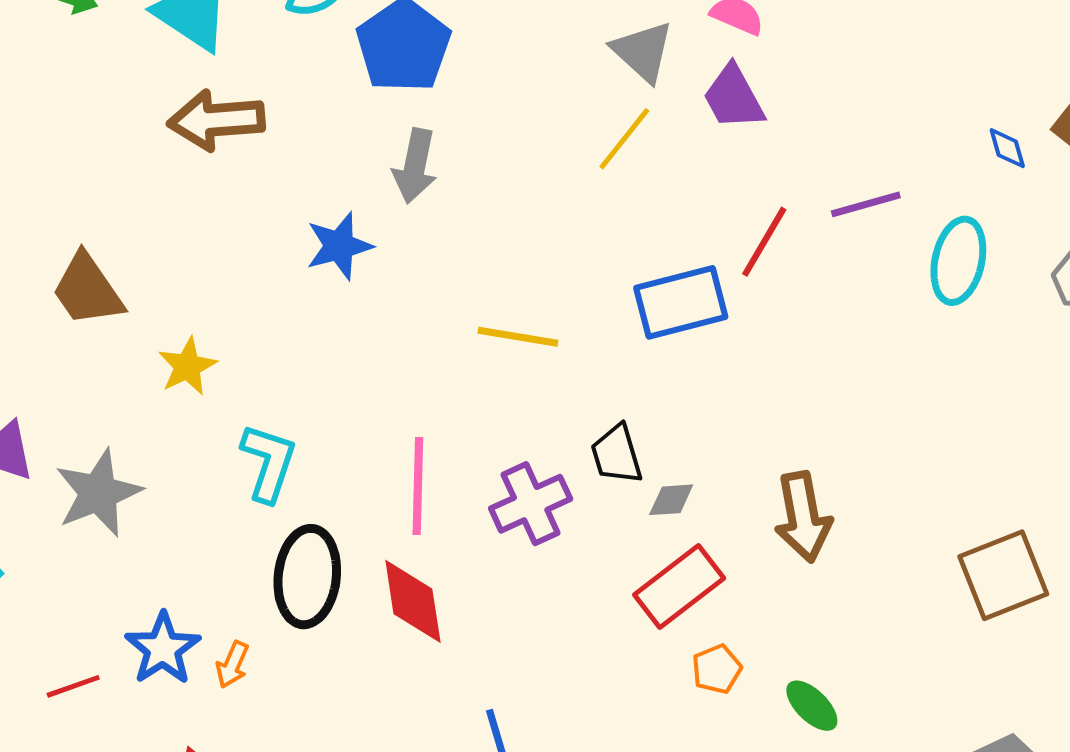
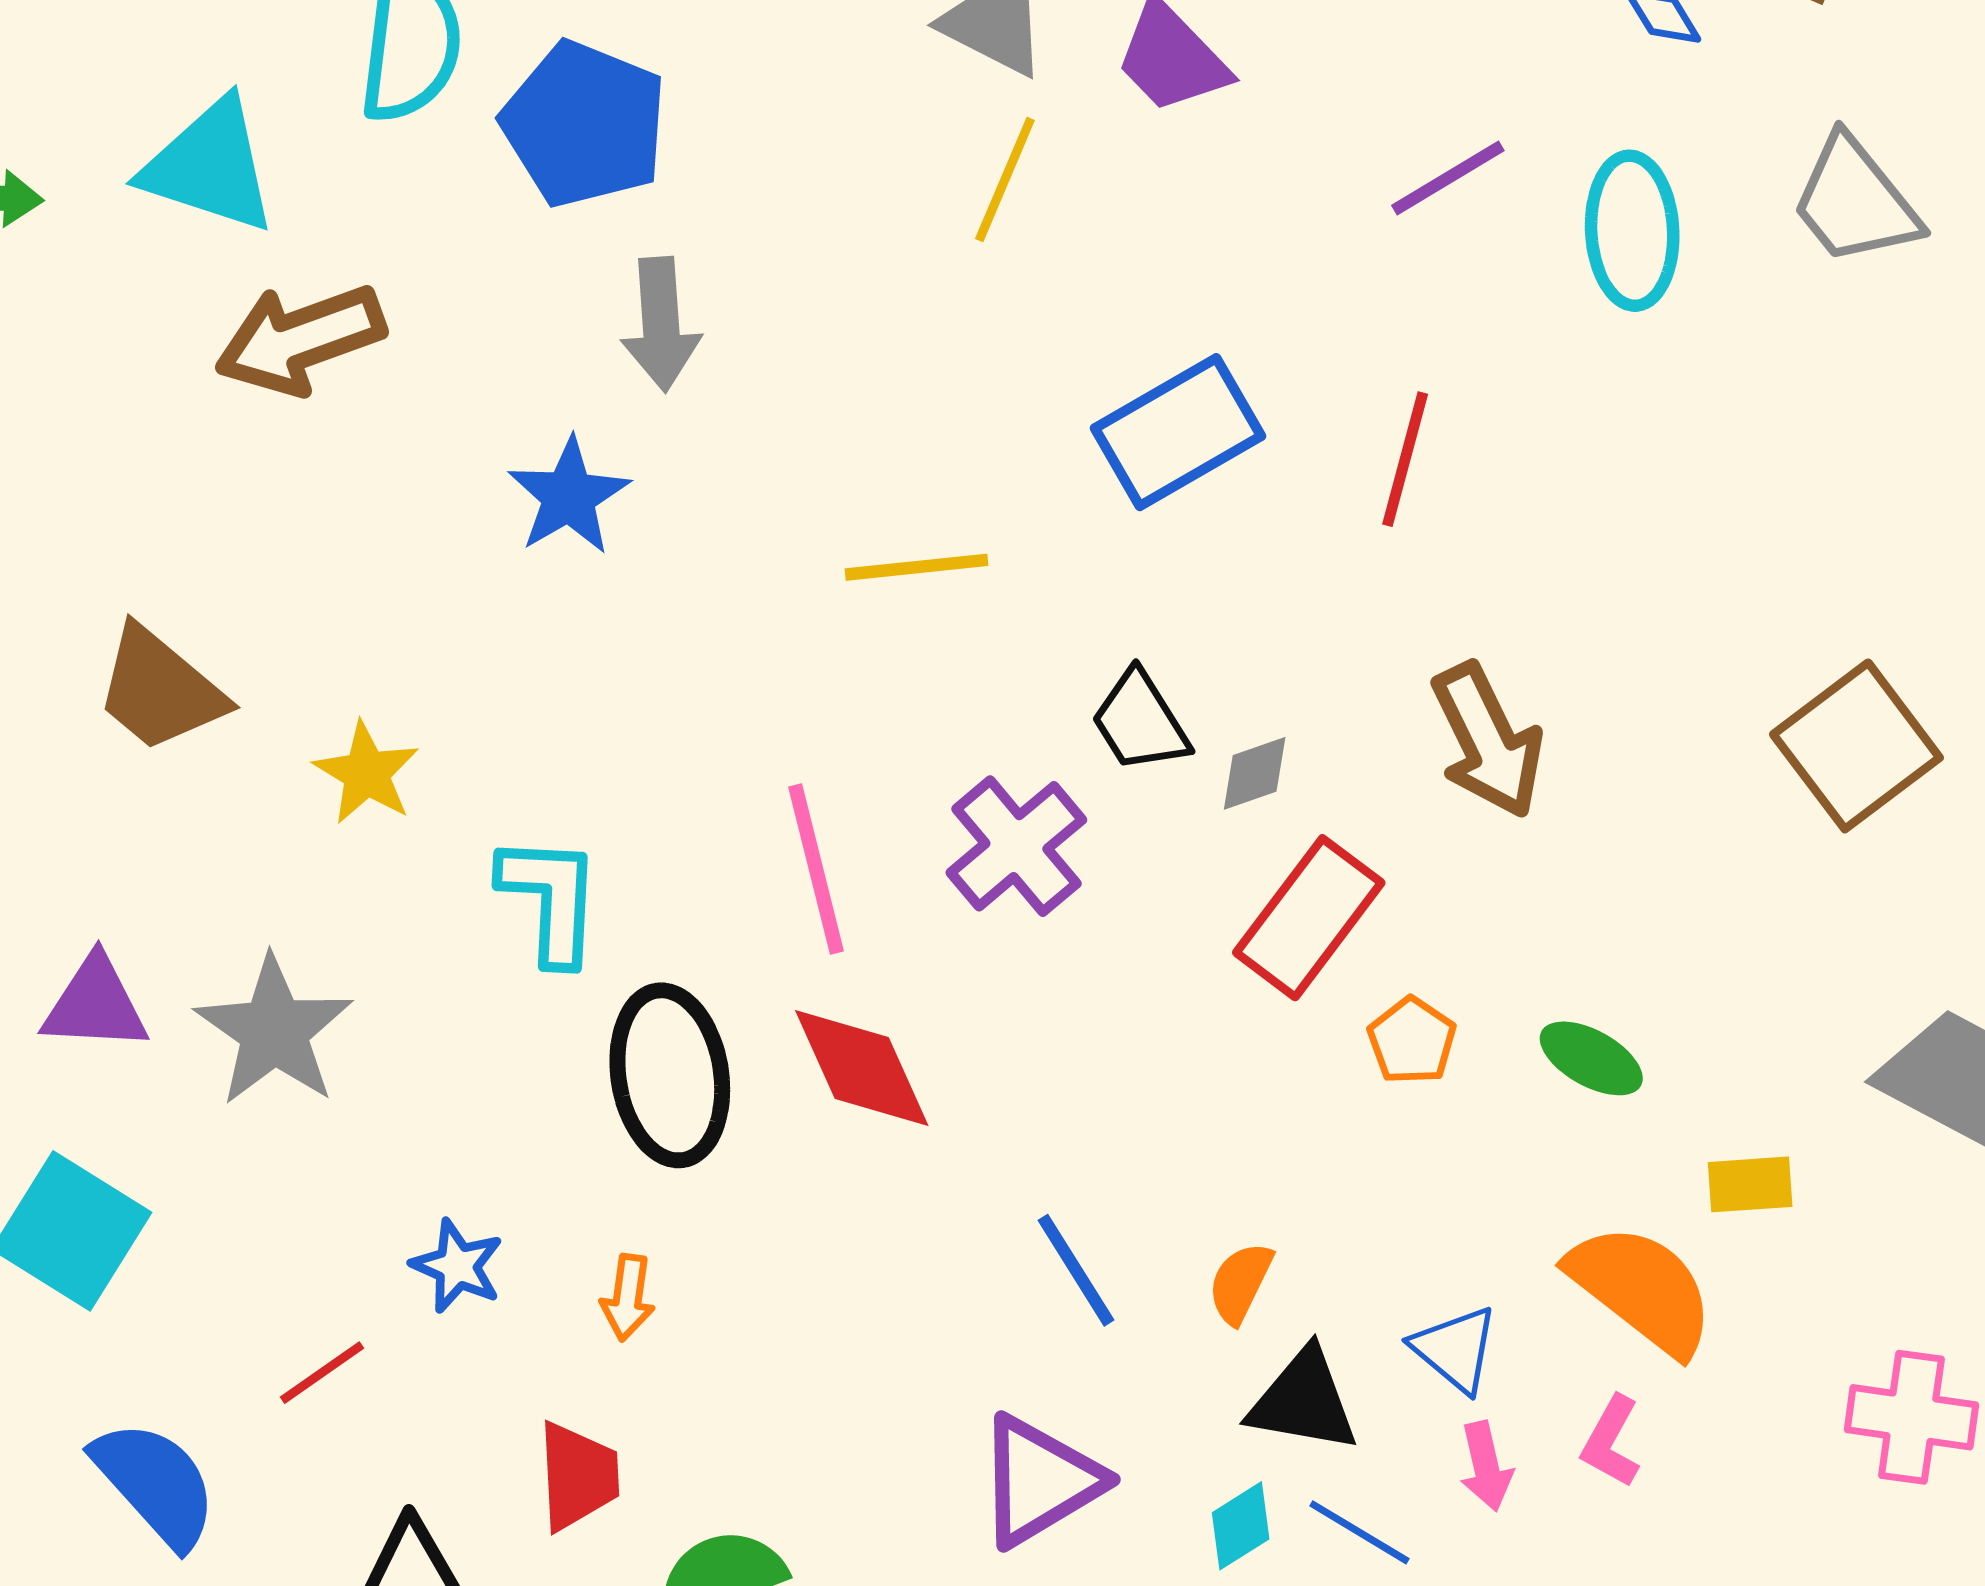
red line: (764, 242) -> (1405, 459), moved
blue star: (163, 649) -> (457, 1266), size x0.7
orange arrow: (232, 665) -> (628, 1297), moved

